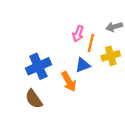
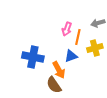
blue cross: (38, 66) -> (33, 57), turned 35
brown semicircle: (34, 99) -> (54, 85), moved

